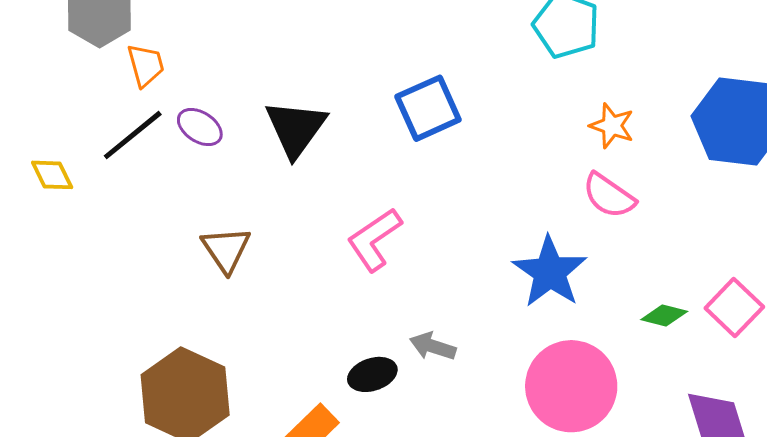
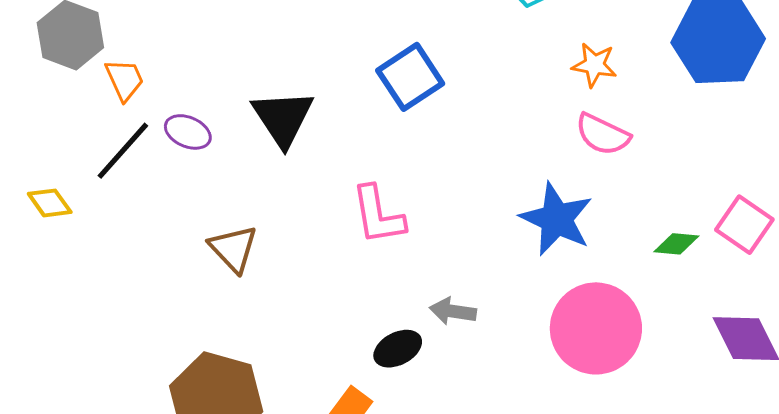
pink L-shape: (374, 239) -> (378, 215), turned -56

